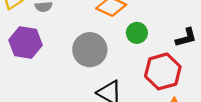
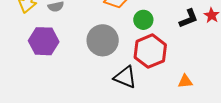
red hexagon: (163, 71) -> (150, 51), moved

